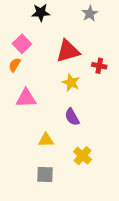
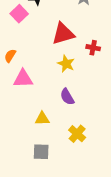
pink square: (22, 44) -> (19, 14), moved
orange semicircle: (15, 65) -> (10, 56), moved

